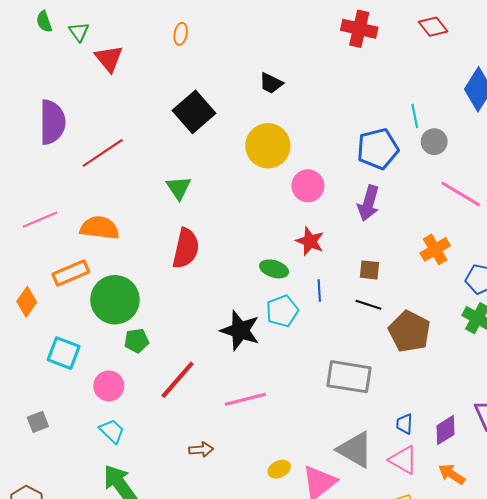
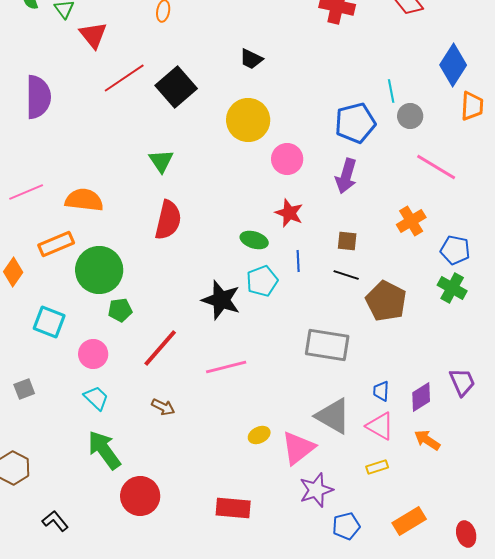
red line: (103, 153) -> (124, 78), moved
brown arrow: (201, 450) -> (163, 407), moved, turned 30

